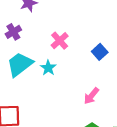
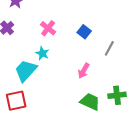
cyan trapezoid: (20, 64) -> (26, 71), moved

